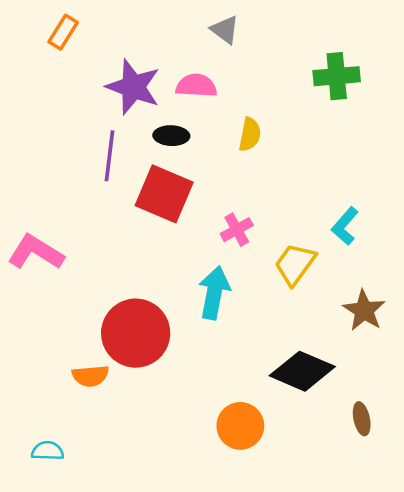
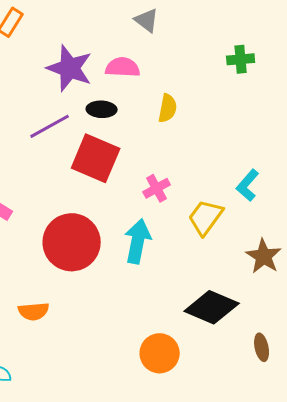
green cross: (337, 76) -> (241, 59), size x0.7
purple line: (109, 156) -> (50, 126), turned 54
red circle: (136, 333) -> (72, 242), moved

